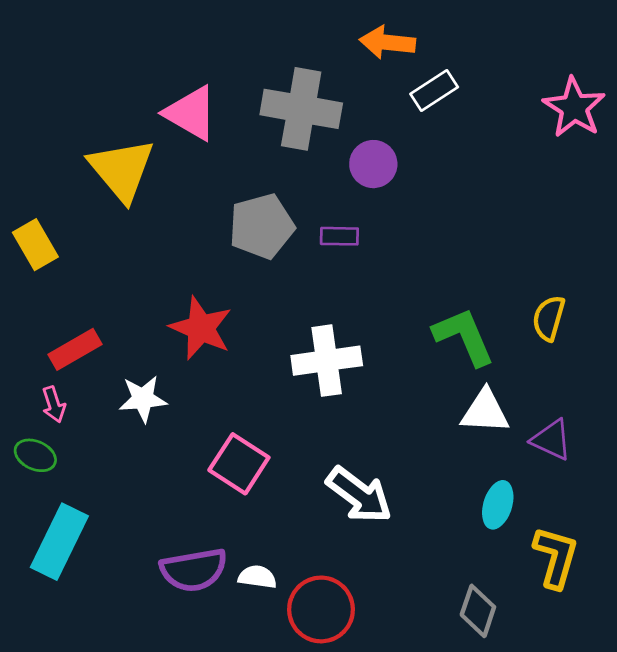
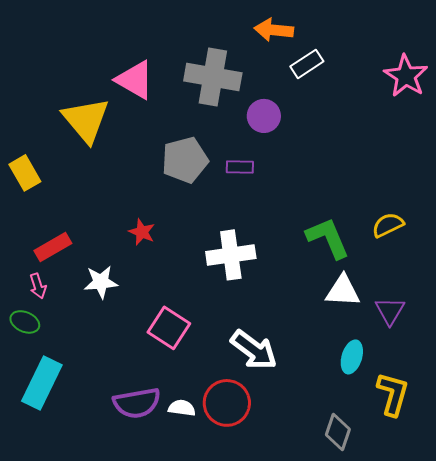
yellow semicircle: (549, 318) -> (388, 225), turned 48
red star: (201, 328) -> (142, 232), size x0.6
purple triangle: (551, 440) -> (390, 311), turned 36
red circle: (321, 609) -> (227, 403), moved

